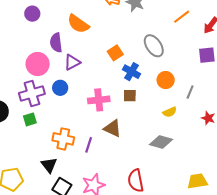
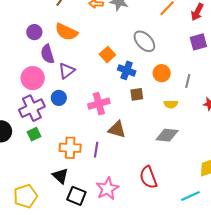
purple circle: (32, 14) -> (34, 32), moved
brown square: (130, 96) -> (137, 94), moved
yellow semicircle: (170, 112) -> (171, 104), turned 32

